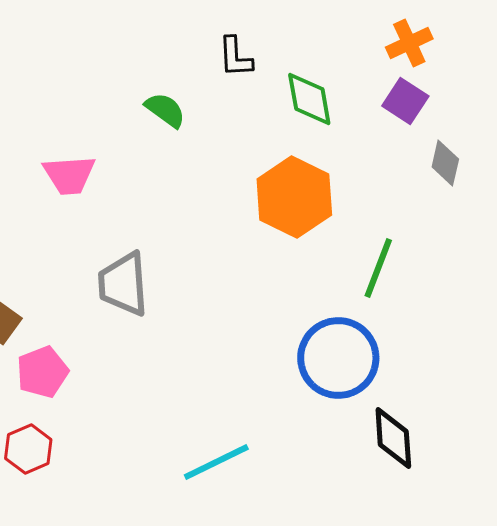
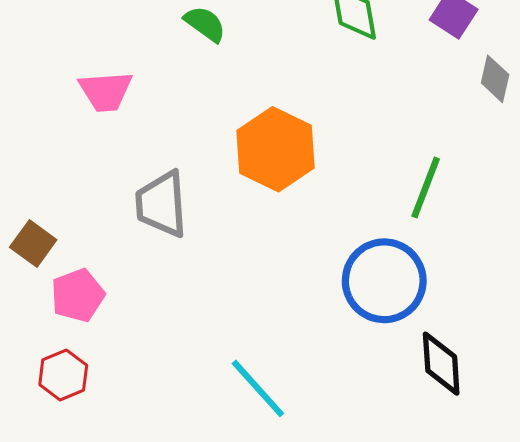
orange hexagon: (294, 197) -> (275, 149), moved
cyan line: (216, 462) -> (258, 388), turned 74

